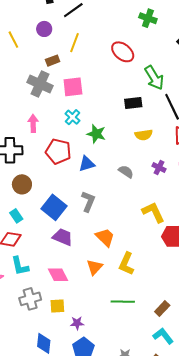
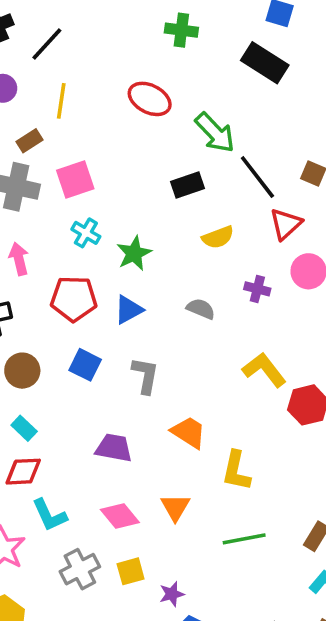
green star: (96, 134) -> (134, 253), turned -30
blue square: (54, 207) -> (85, 365), moved, size x0.7
orange triangle: (95, 267) -> (175, 507), moved

